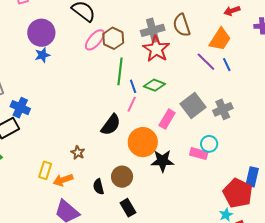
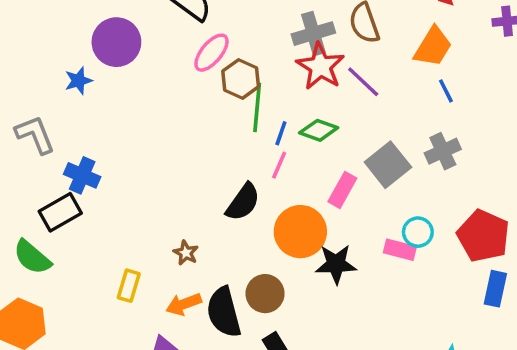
brown hexagon: (113, 38) -> (241, 79), moved
blue star: (42, 55) -> (78, 81), moved
purple line: (206, 62) -> (363, 82), moved
blue line: (133, 86) -> (281, 133), turned 40
gray cross: (223, 109) -> (443, 151), moved
orange arrow: (63, 180) -> (184, 304), moved
black semicircle: (98, 187) -> (224, 312), size x1.8
red pentagon: (238, 193) -> (483, 236), moved

